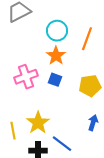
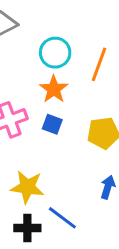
yellow star: (38, 123) -> (27, 187), turned -30

